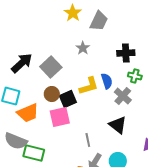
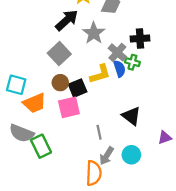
gray star: (83, 48) -> (94, 33), size x1.5
black arrow: (22, 63) -> (67, 20), moved
green cross: (135, 76) -> (132, 62), moved
gray cross: (123, 96) -> (117, 52), moved
green rectangle: (34, 153) -> (41, 146), turned 50

